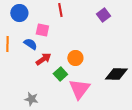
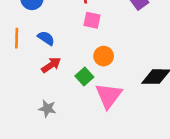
pink square: (42, 30) -> (92, 20), moved
red arrow: (43, 59) -> (51, 65), moved

